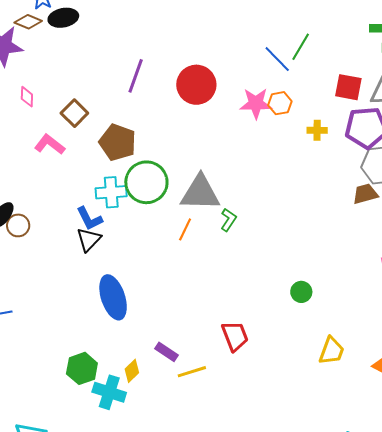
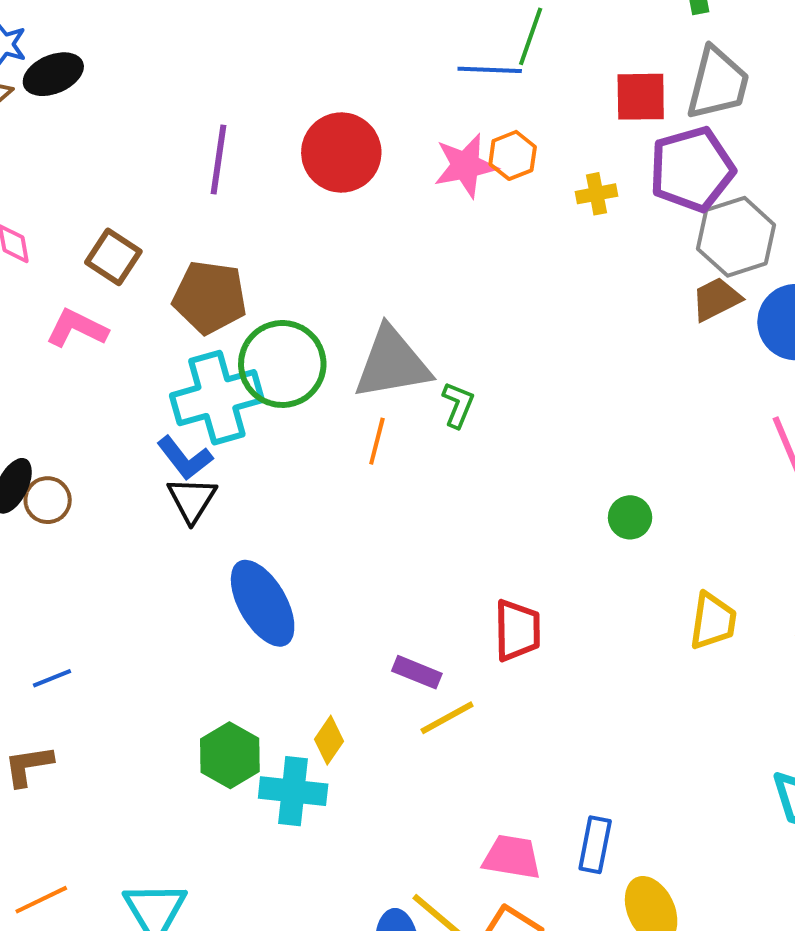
blue line: (277, 59) -> (490, 70), turned -32
cyan cross: (111, 192) -> (217, 398), size x1.4
red trapezoid: (235, 336) -> (517, 630), turned 32
purple rectangle: (166, 352) -> (417, 672), moved

